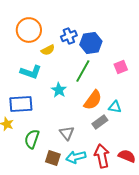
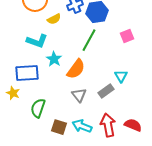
cyan star: (59, 90) -> (54, 59), moved
orange semicircle: (93, 100) -> (76, 69), moved
cyan triangle: (115, 107) -> (121, 76), turned 48
gray triangle: (67, 133) -> (79, 95), moved
cyan arrow: (76, 157) -> (82, 126), turned 36

